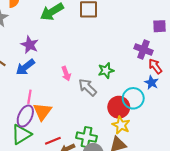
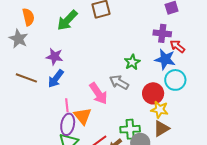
pink arrow: (66, 74) -> (98, 93), moved, size x1.6
blue star: (151, 83) -> (165, 59), moved, size x1.5
cyan circle: (133, 98) -> (175, 80), moved

